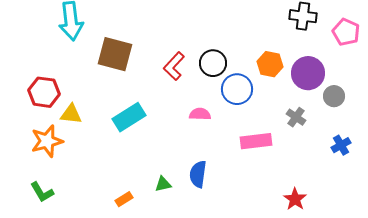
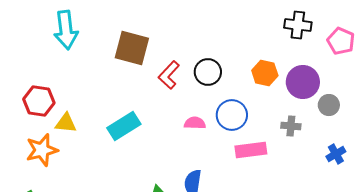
brown square: (115, 54) -> (132, 48), moved
blue circle: (237, 89) -> (232, 115), moved
gray cross: (296, 117) -> (291, 126), turned -30

